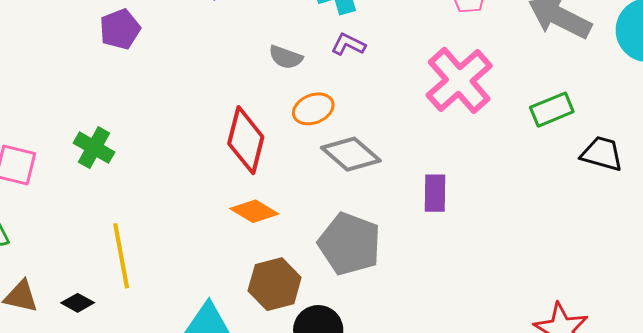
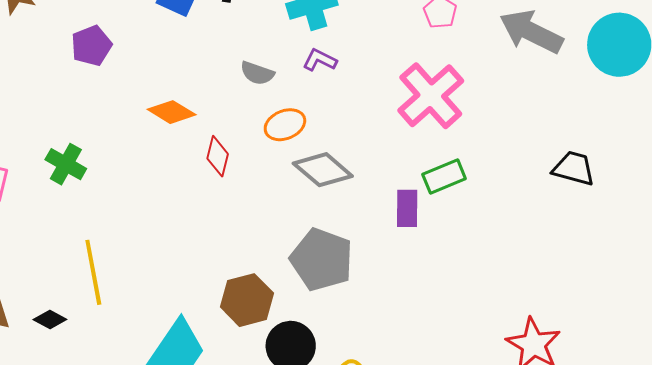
green rectangle: (552, 110) -> (444, 177), moved
red diamond: (246, 140) -> (218, 156), size x0.6
orange diamond: (254, 211) -> (172, 112), moved

